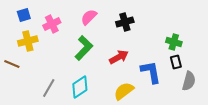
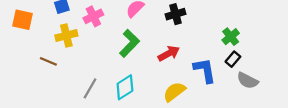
green cross: (174, 42) -> (231, 37), turned 35
black rectangle: (176, 62) -> (233, 59), turned 56
gray semicircle: (189, 81) -> (248, 81), turned 102

